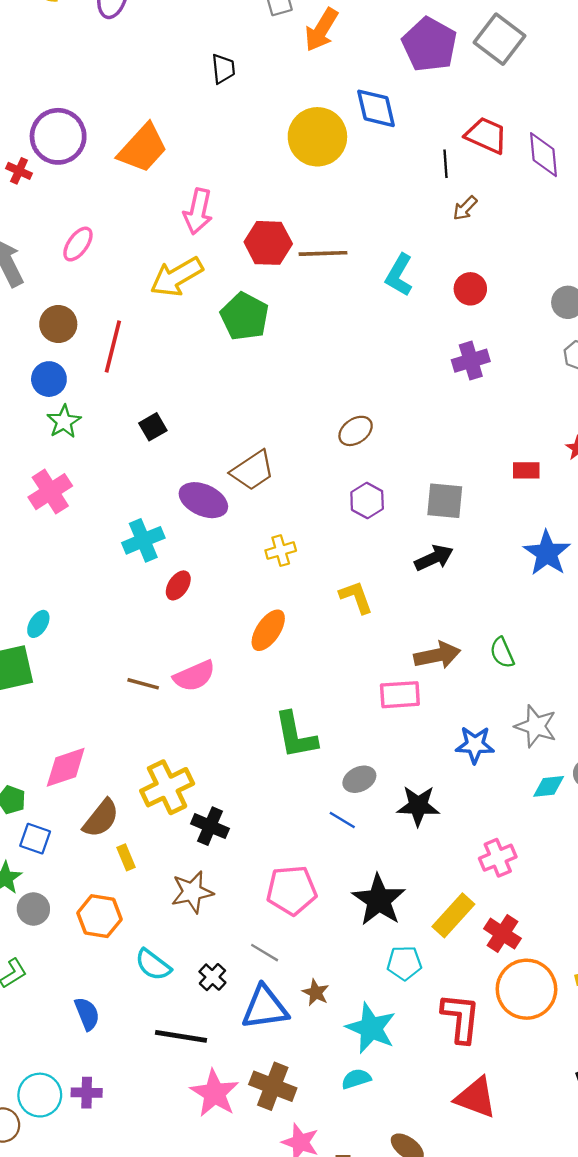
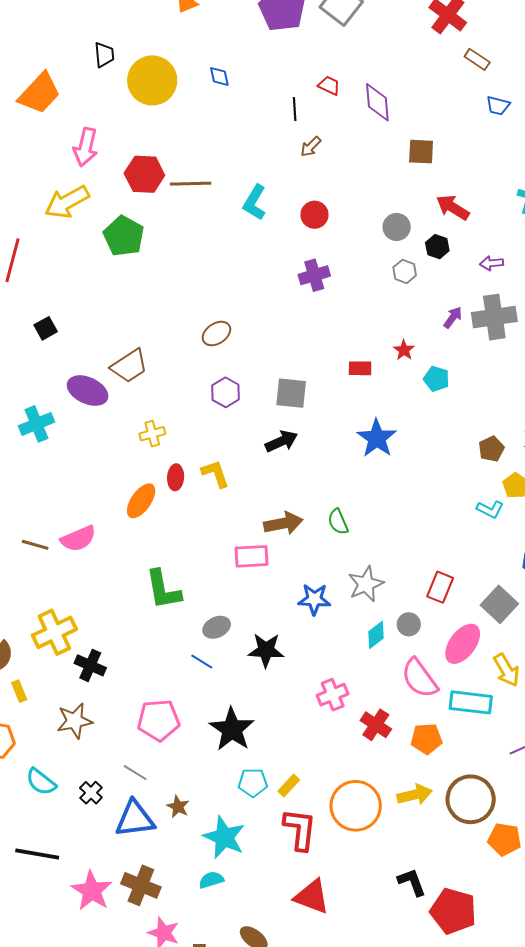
black trapezoid: (223, 69) -> (104, 55), moved
blue diamond: (376, 108) -> (219, 77), moved, size x0.6
red trapezoid: (486, 135) -> (329, 86), size x0.6
yellow circle: (317, 137) -> (152, 80), moved
red ellipse: (178, 585) -> (176, 477), moved, turned -30
gray star: (536, 726) -> (366, 584), turned 30
cyan diamond: (549, 786) -> (376, 635), turned -32
yellow rectangle: (453, 915) -> (289, 786), moved, size x0.6
red cross: (502, 934) -> (376, 725), moved
black line: (181, 1036) -> (37, 854), moved

